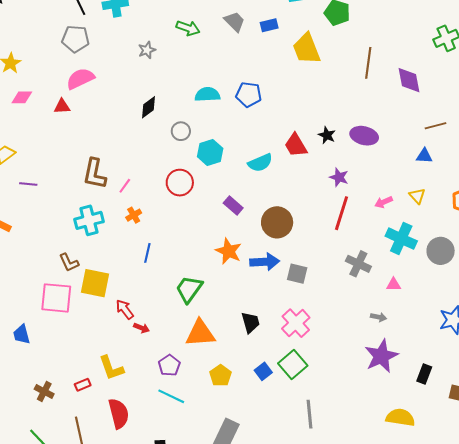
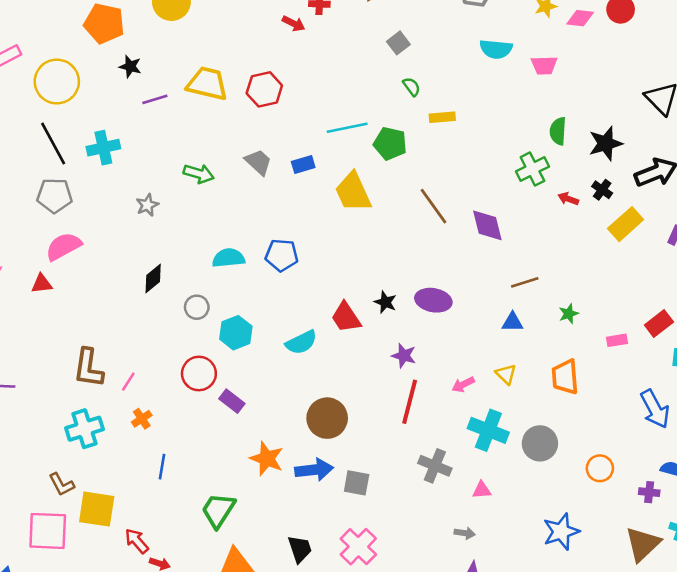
brown line: (368, 63) -> (434, 206), turned -40
purple rectangle: (233, 206) -> (232, 401), moved

